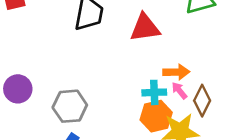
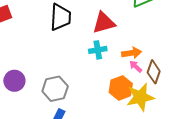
cyan cross: (154, 92) -> (98, 50), moved

